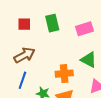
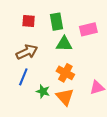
green triangle: (89, 60) -> (64, 44), moved, turned -30
orange cross: (64, 74) -> (65, 73), turned 30

